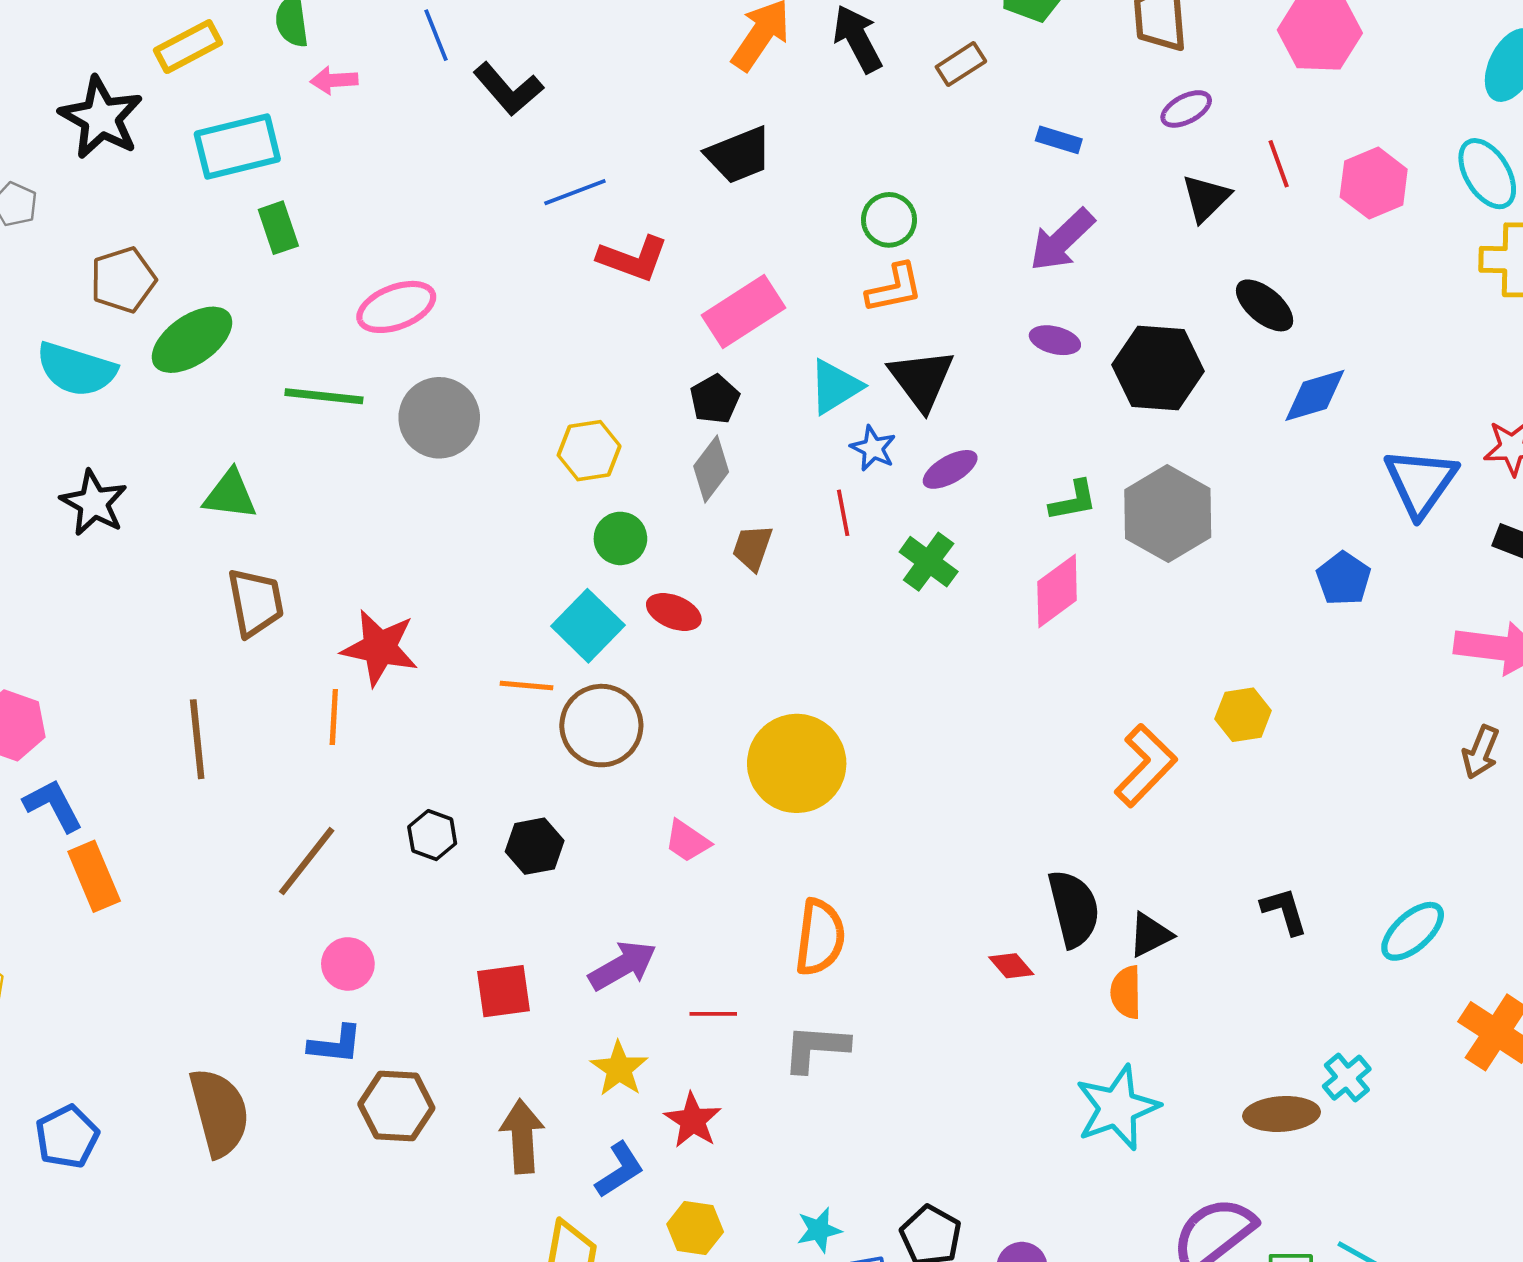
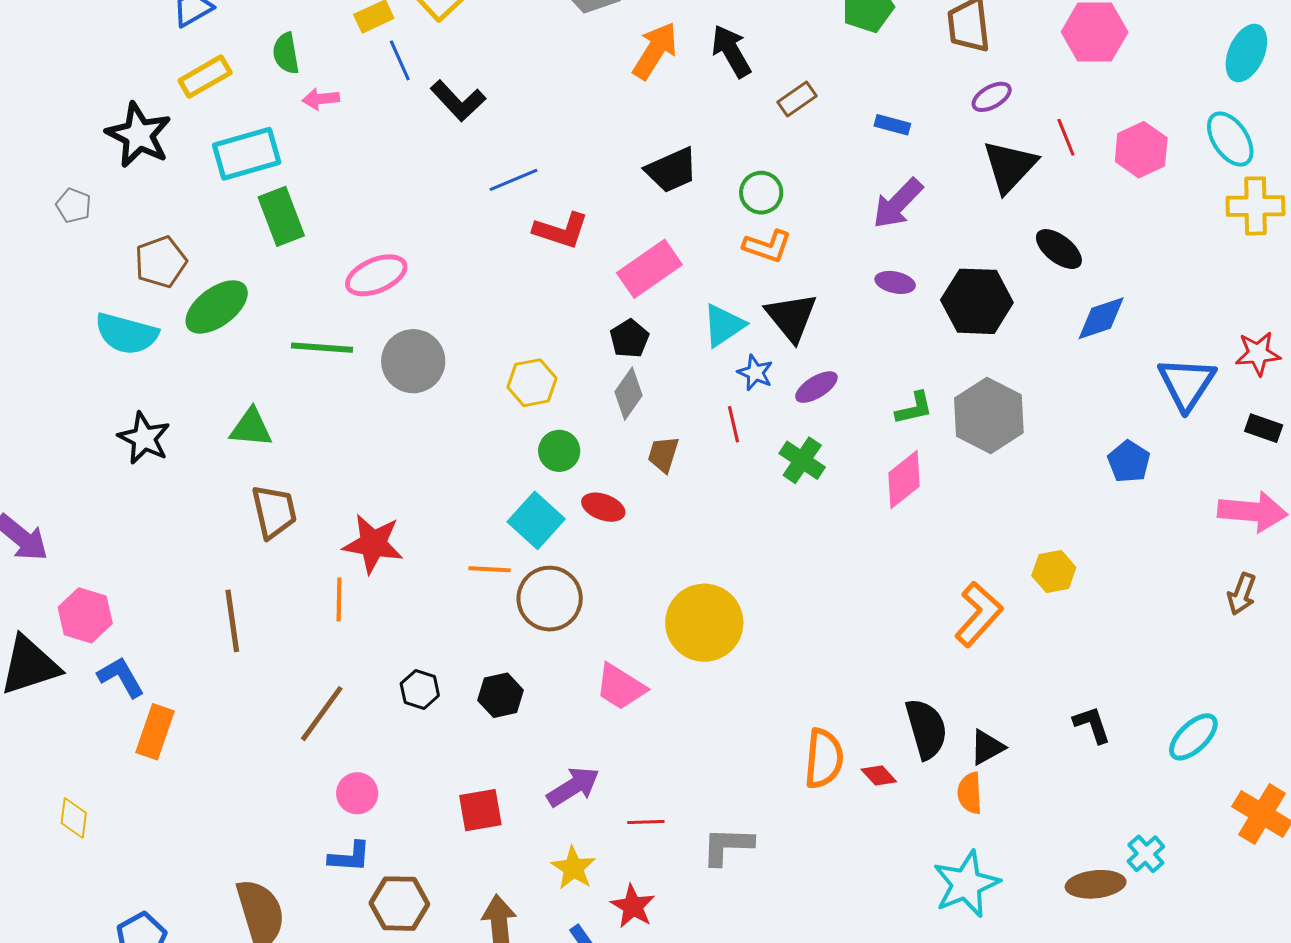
brown rectangle: (961, 64) -> (797, 99), moved
black trapezoid: (739, 155) -> (672, 170), moved
black triangle: (1206, 198) -> (1010, 166), size x1.4
green rectangle: (278, 228) -> (281, 216), size x1.4
orange L-shape: (894, 288) -> (767, 246), turned 33
pink trapezoid: (687, 841) -> (620, 687), size x1.4
orange rectangle: (94, 876) -> (155, 732), turned 44
orange semicircle: (820, 937) -> (824, 759), moved

